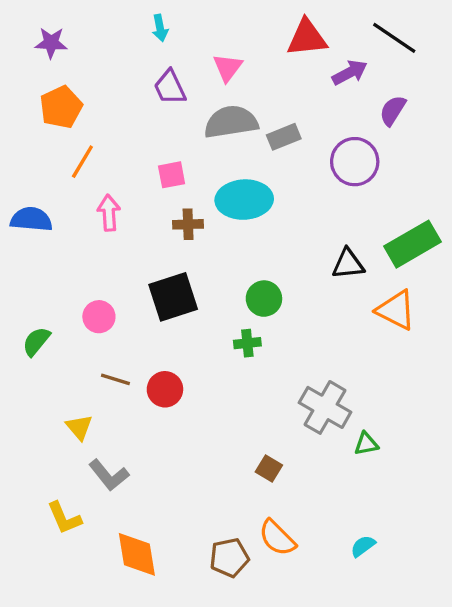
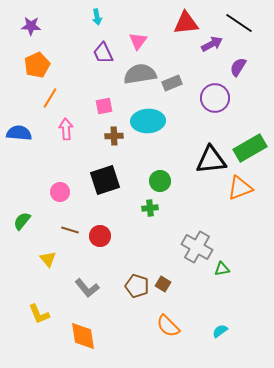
black triangle: (348, 264) -> (211, 160), size x1.5
orange triangle: (396, 310) -> (240, 188), turned -48
green semicircle: (36, 341) -> (22, 221), moved
gray L-shape: (109, 475) -> (87, 288), moved
brown pentagon: (229, 558) -> (137, 286), moved, turned 30

